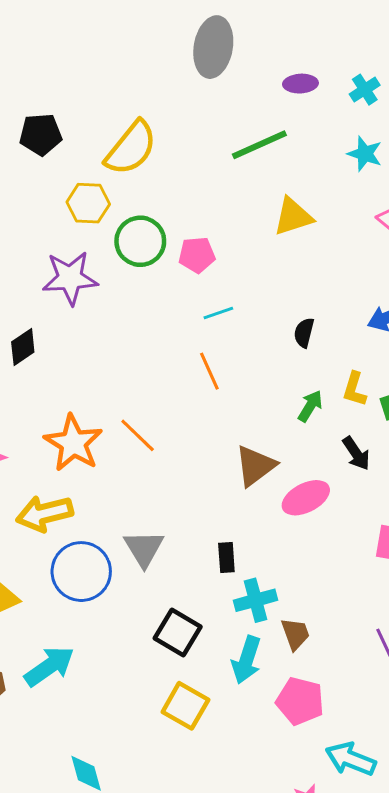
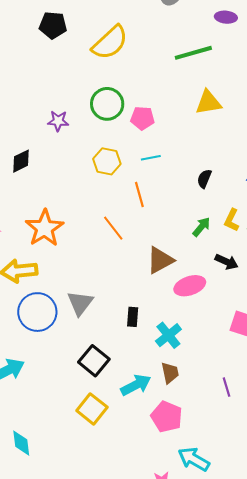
yellow hexagon: (88, 203) -> (107, 161), moved
purple star: (70, 278) -> (58, 121), size x0.6
orange line: (138, 435) -> (113, 228), moved
black arrow: (356, 453) -> (227, 262), turned -40
cyan cross: (256, 600) -> (168, 335), moved, turned -32
cyan arrow: (246, 660) -> (136, 385), turned -144

